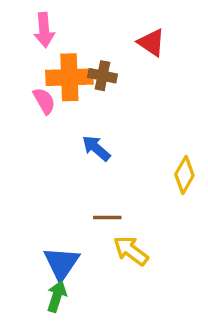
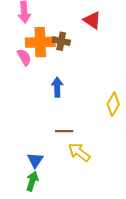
blue arrow: (96, 148) -> (57, 87), turned 48
blue triangle: (61, 263) -> (35, 160), size x0.7

